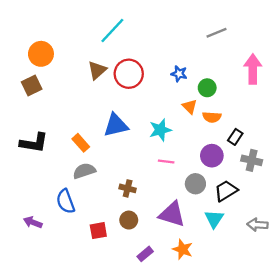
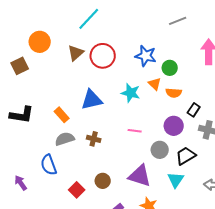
orange circle: (41, 54) -> (40, 42), moved
blue star: (179, 74) -> (146, 56), size x1.5
cyan star: (160, 130) -> (131, 93), moved, turned 30
brown cross: (128, 188) -> (94, 139), moved
purple arrow: (33, 222) -> (21, 183), turned 35
red square: (98, 231) -> (77, 190), turned -35

